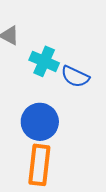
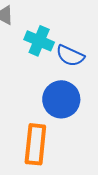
blue circle: (40, 122) -> (61, 99), moved

